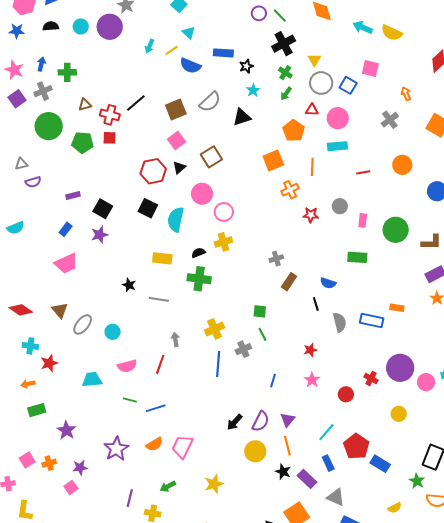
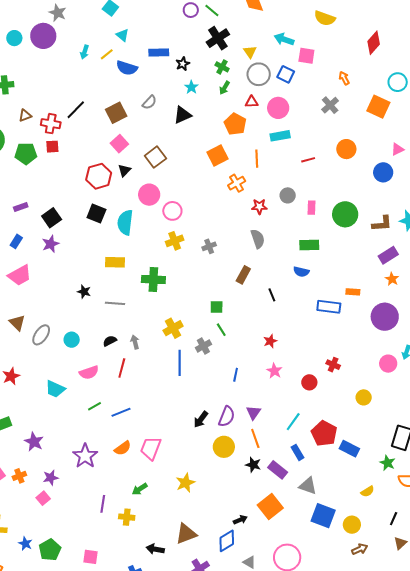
cyan arrow: (363, 27) -> (284, 39), moved
gray semicircle: (210, 102) -> (149, 102), size x0.7
black square: (103, 209) -> (52, 218), turned 30
black semicircle: (198, 253) -> (110, 341), moved
gray cross: (276, 259) -> (209, 246), moved
blue semicircle: (328, 283) -> (301, 272), moved
gray semicircle: (340, 322) -> (258, 239), moved
purple circle: (400, 368) -> (385, 317), moved
cyan trapezoid: (92, 380) -> (55, 389), turned -145
green line: (130, 400) -> (95, 406), turned -40

